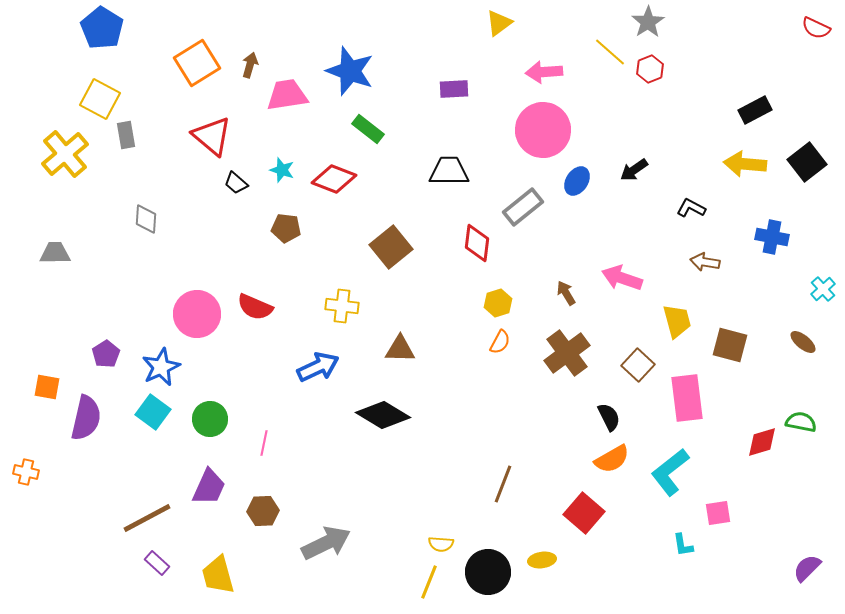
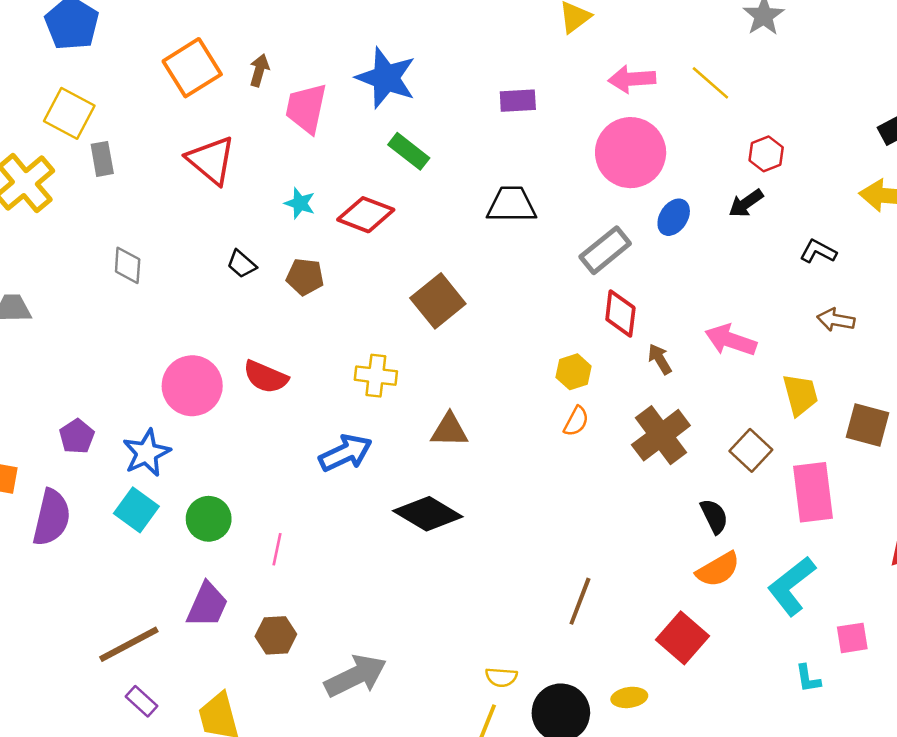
yellow line: (610, 52) -> (710, 83), moved
red hexagon: (650, 69) -> (766, 154), moved
pink trapezoid: (287, 95) -> (306, 108), turned -69
black trapezoid: (236, 183) -> (242, 264), moved
red diamond: (477, 243) -> (620, 314), moved

